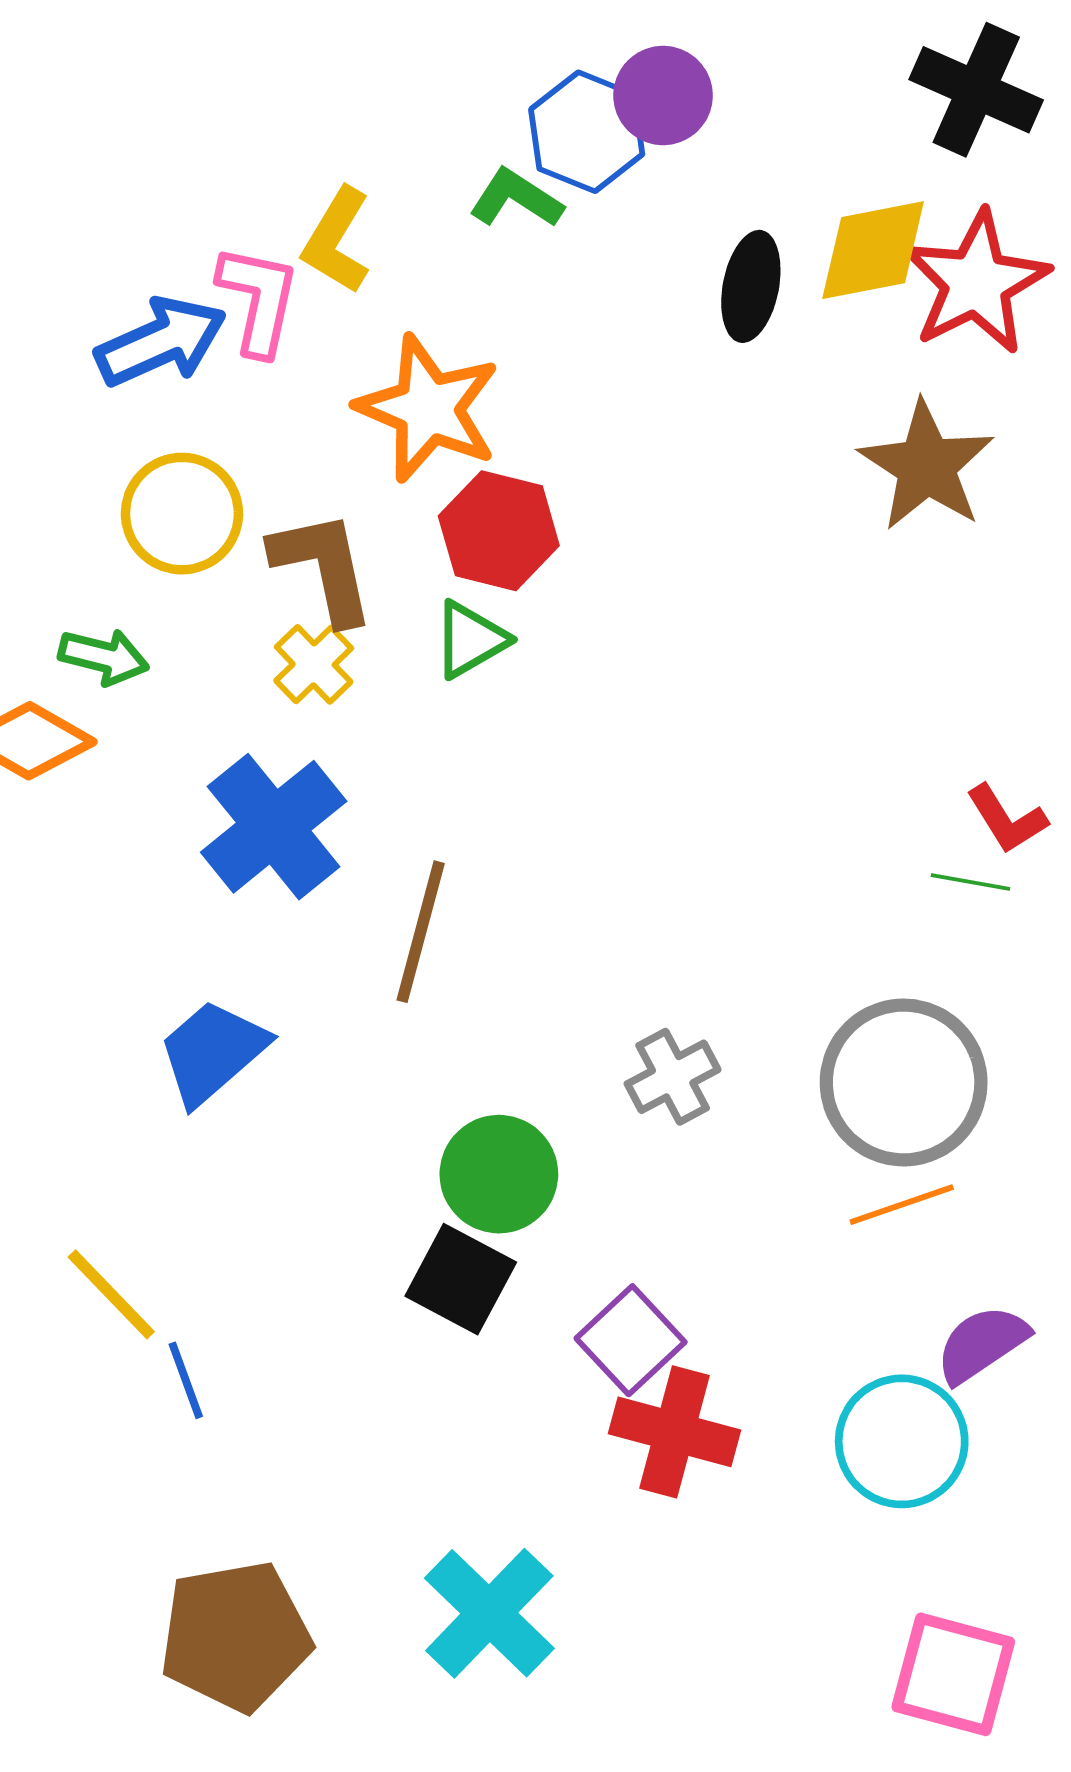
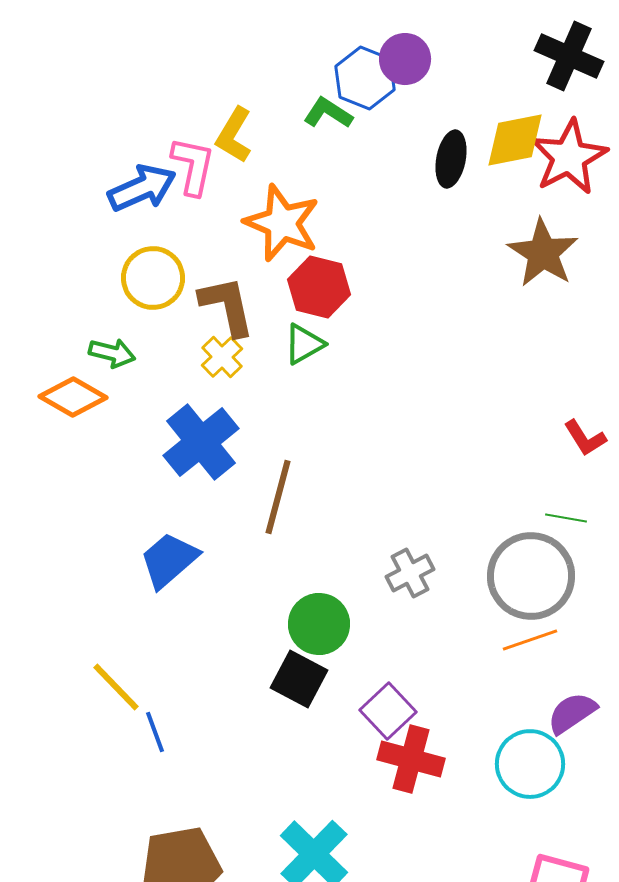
green line: (970, 882) -> (566, 518), moved

